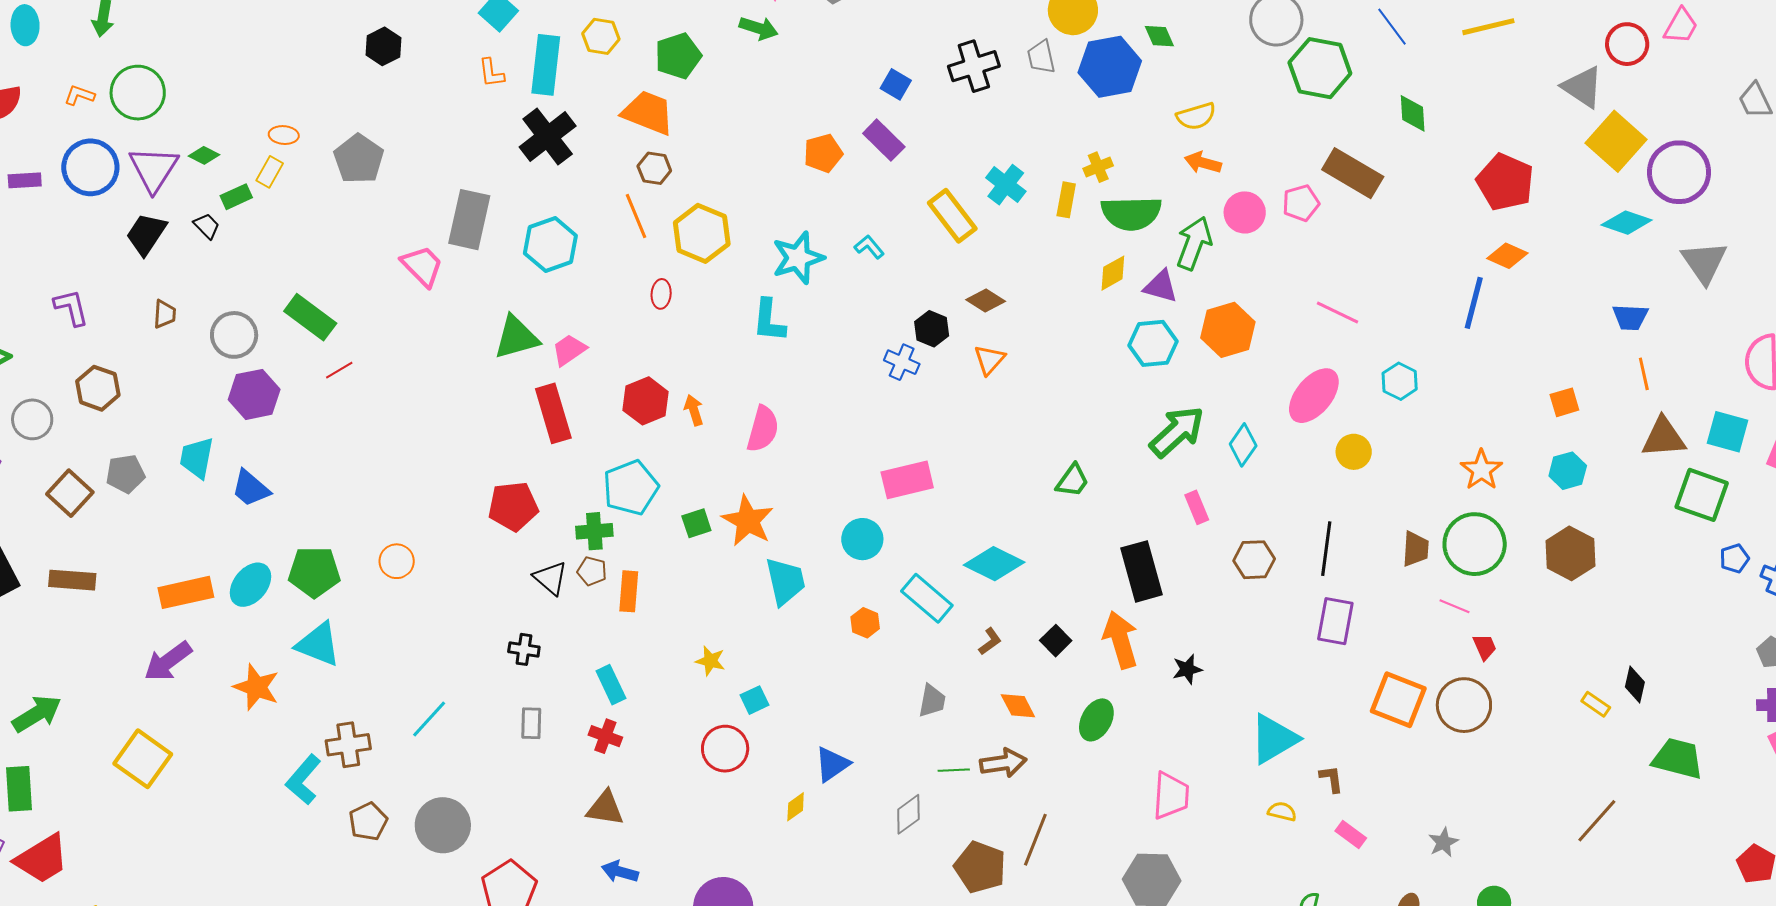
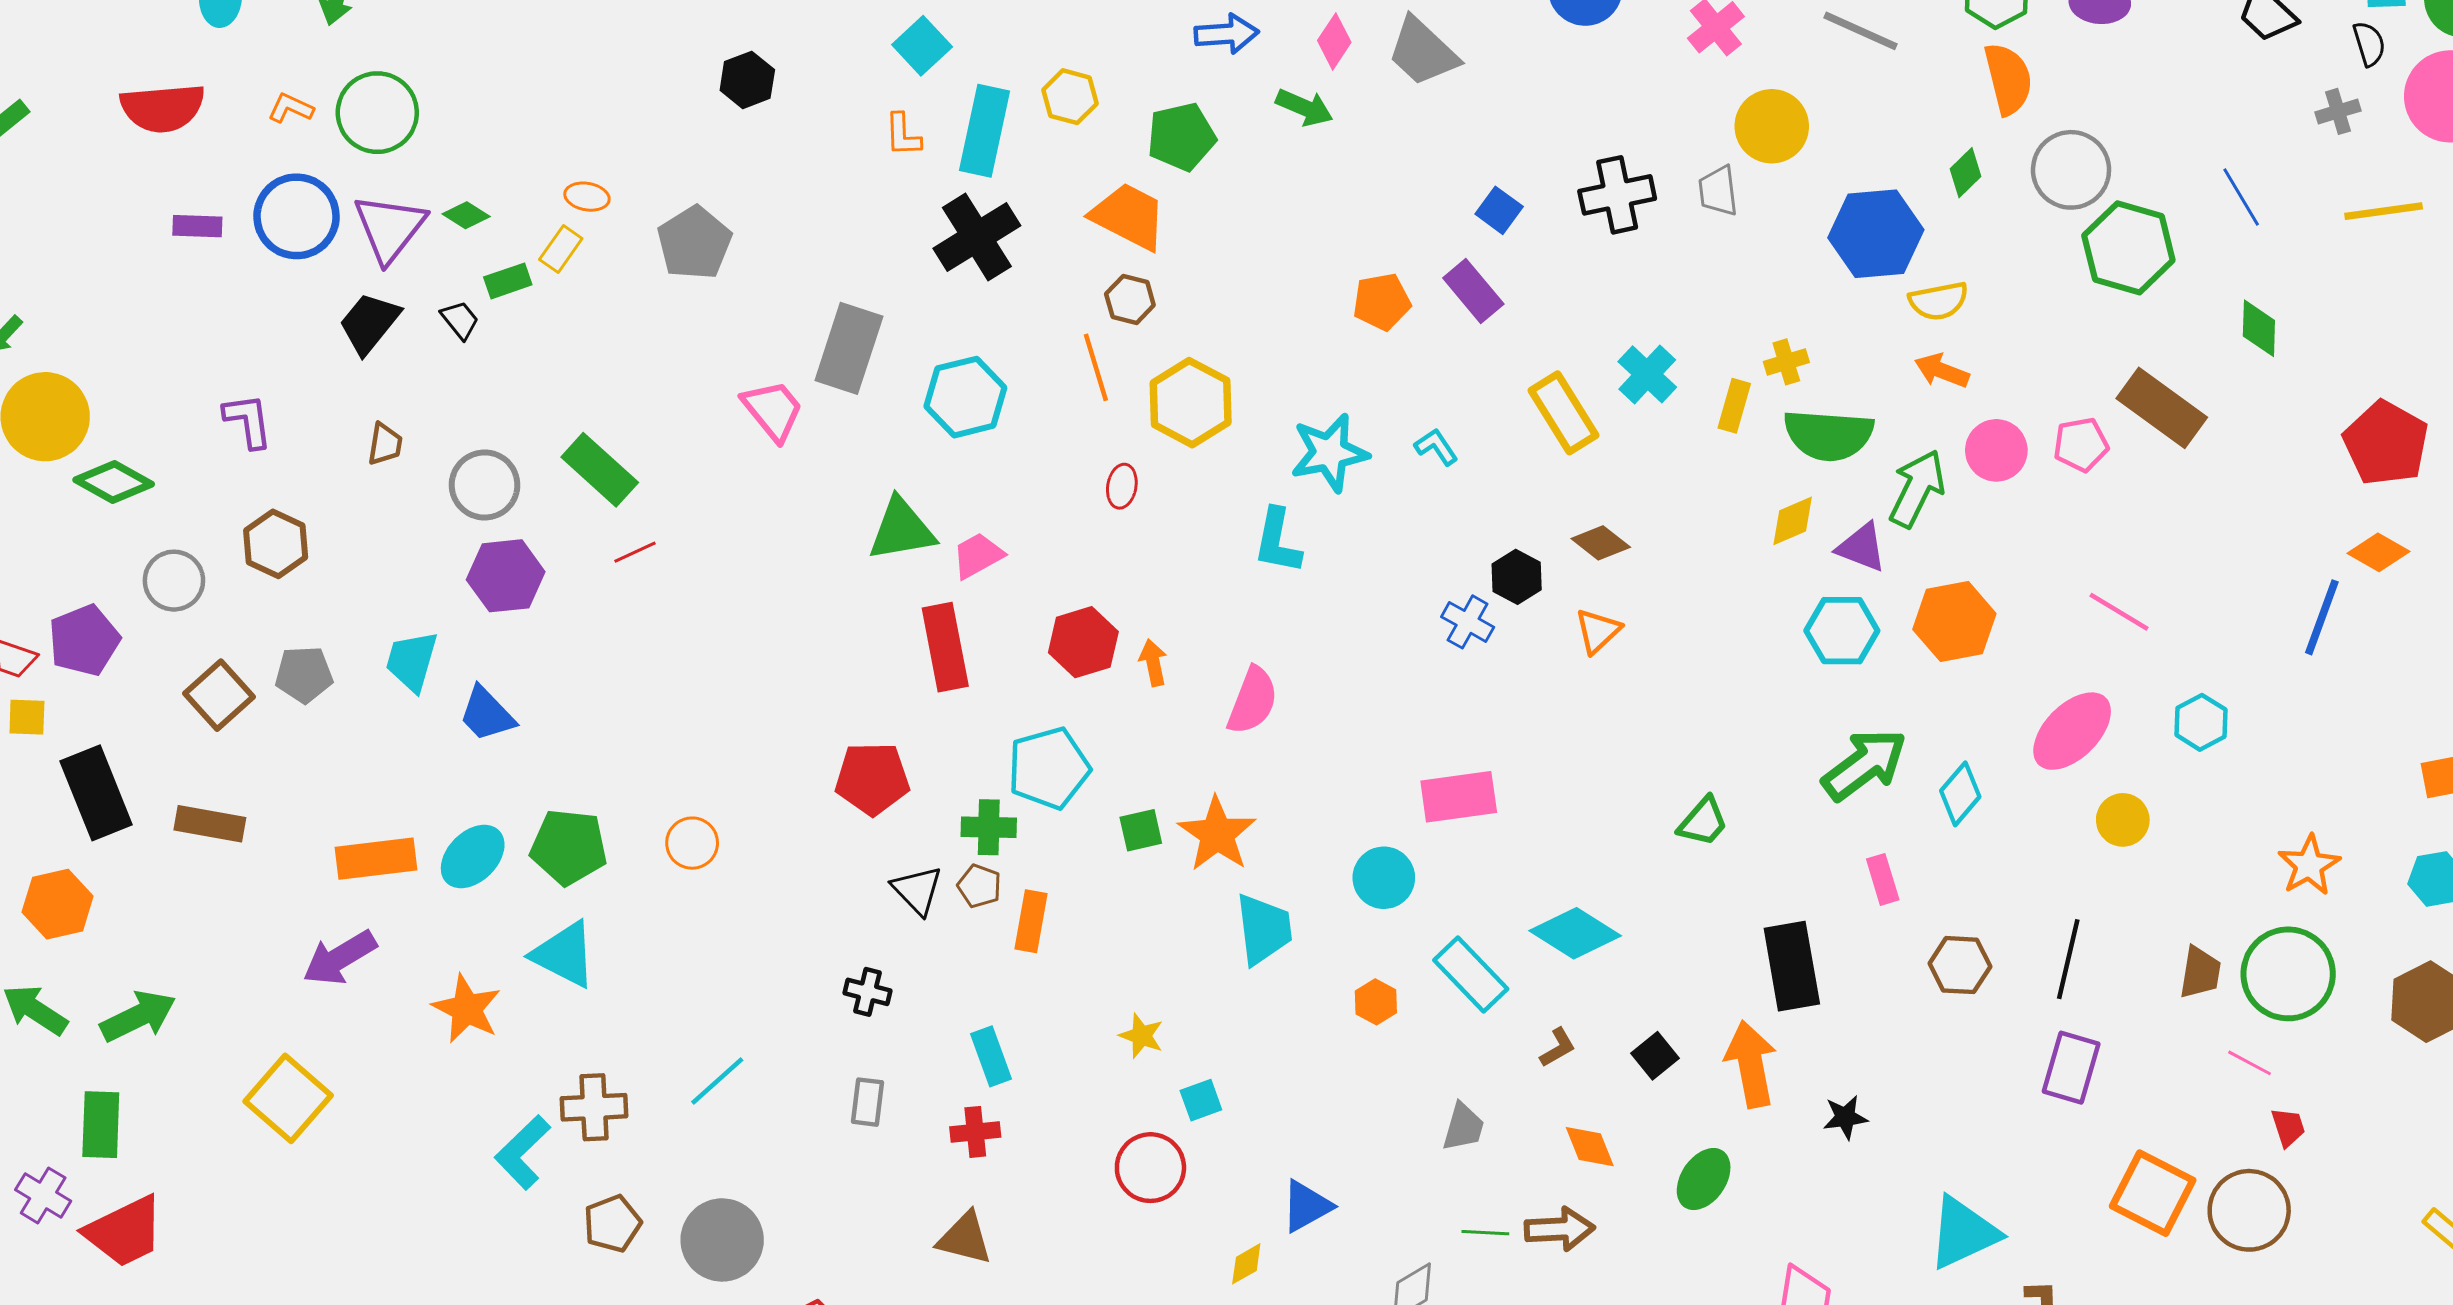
green diamond: (1159, 36) -> (1965, 173), moved, turned 64
blue hexagon: (1110, 67) -> (1876, 234), moved
red cross: (605, 736) -> (975, 1132), turned -32

